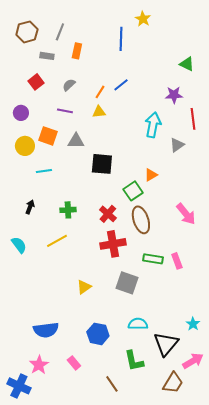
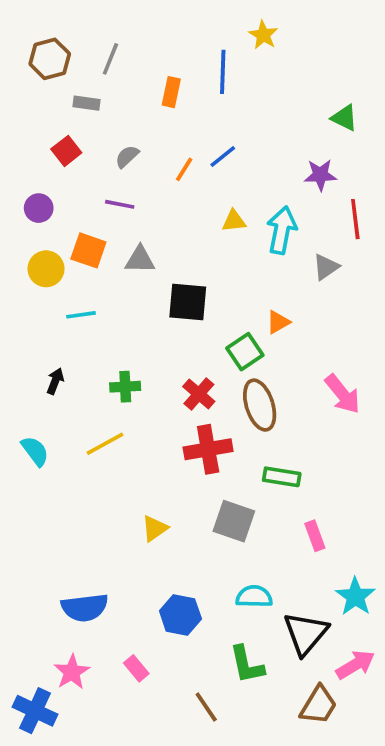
orange rectangle: (77, 51) -> (171, 92), moved
yellow triangle: (99, 112) -> (234, 221), moved
pink rectangle: (177, 261) -> (315, 536), moved
cyan star: (193, 324) -> (355, 597), size x1.5

